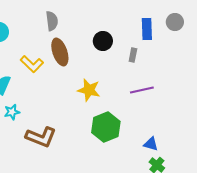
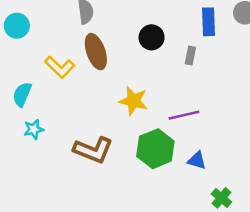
purple line: (142, 90) -> (184, 115), moved
brown L-shape: (41, 137) -> (93, 150), moved
blue triangle: (151, 144) -> (197, 160), moved

